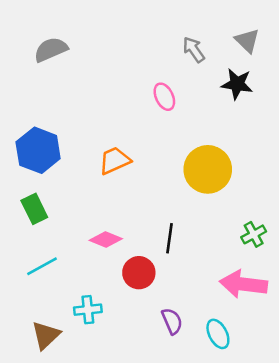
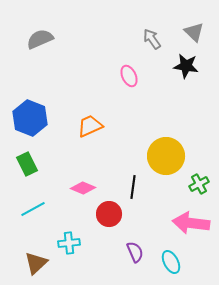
yellow circle: (208, 169) -> (166, 156), moved

